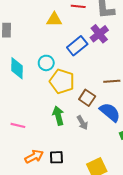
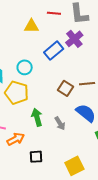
yellow pentagon: (62, 81) -> (17, 93), moved
brown square: (87, 98) -> (66, 88), moved
orange arrow: (34, 157) -> (16, 139), moved

